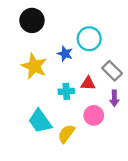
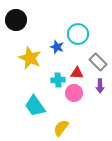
black circle: (32, 20) -> (16, 20), moved
pink circle: (94, 115) -> (74, 93), moved
yellow semicircle: (66, 134) -> (61, 128), moved

